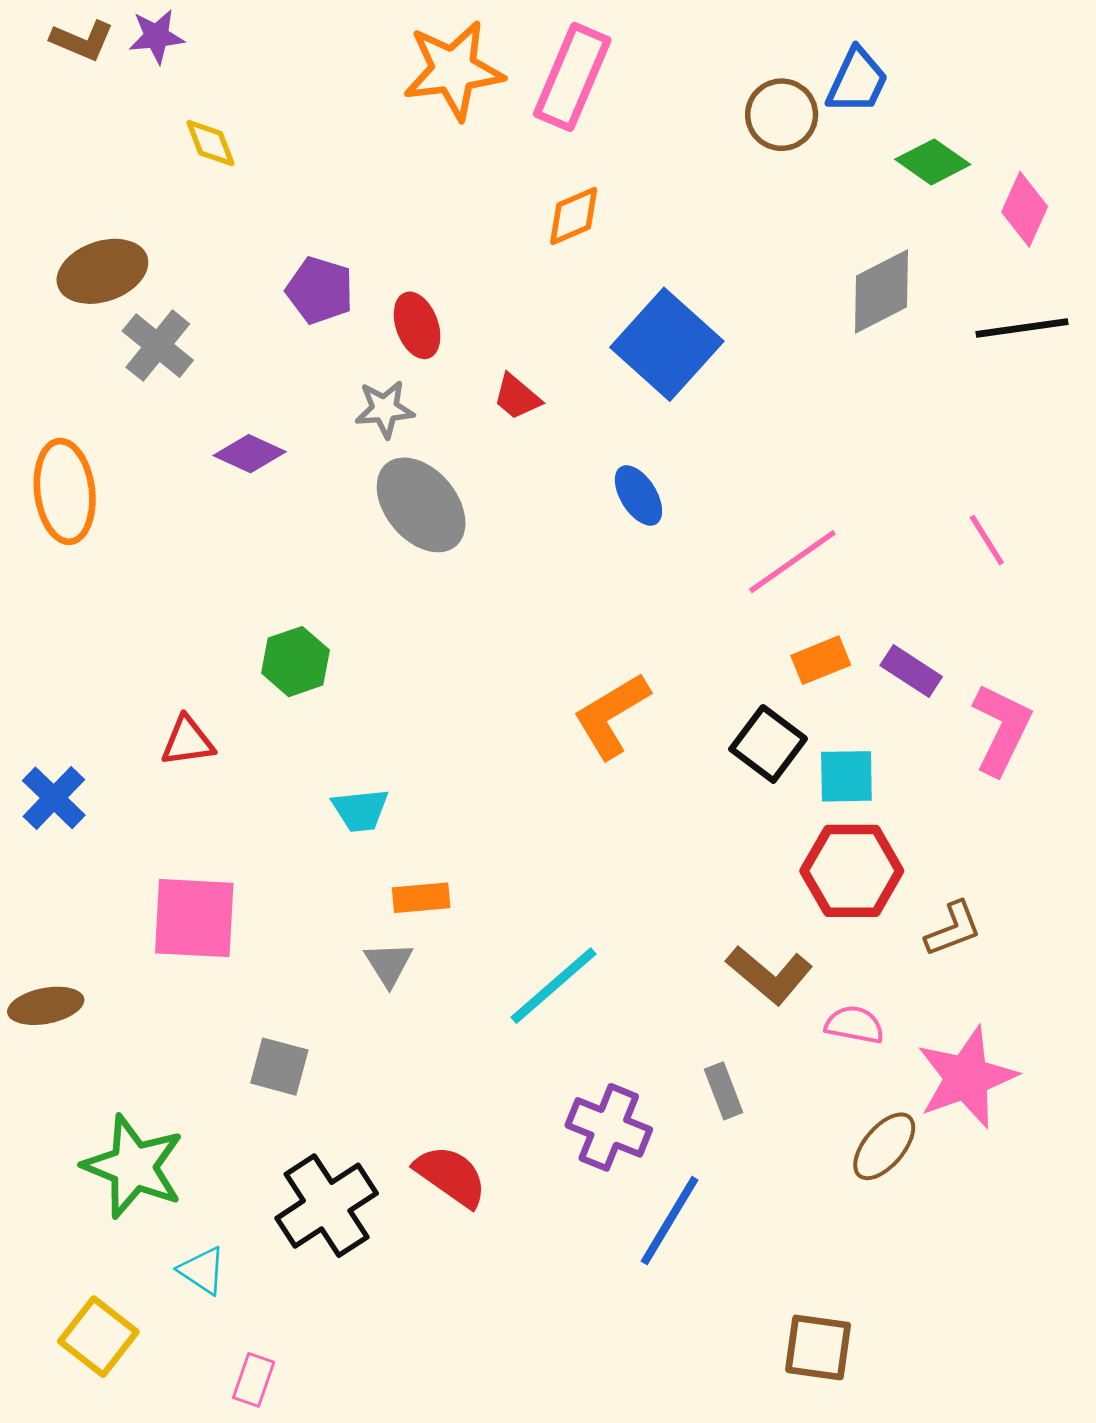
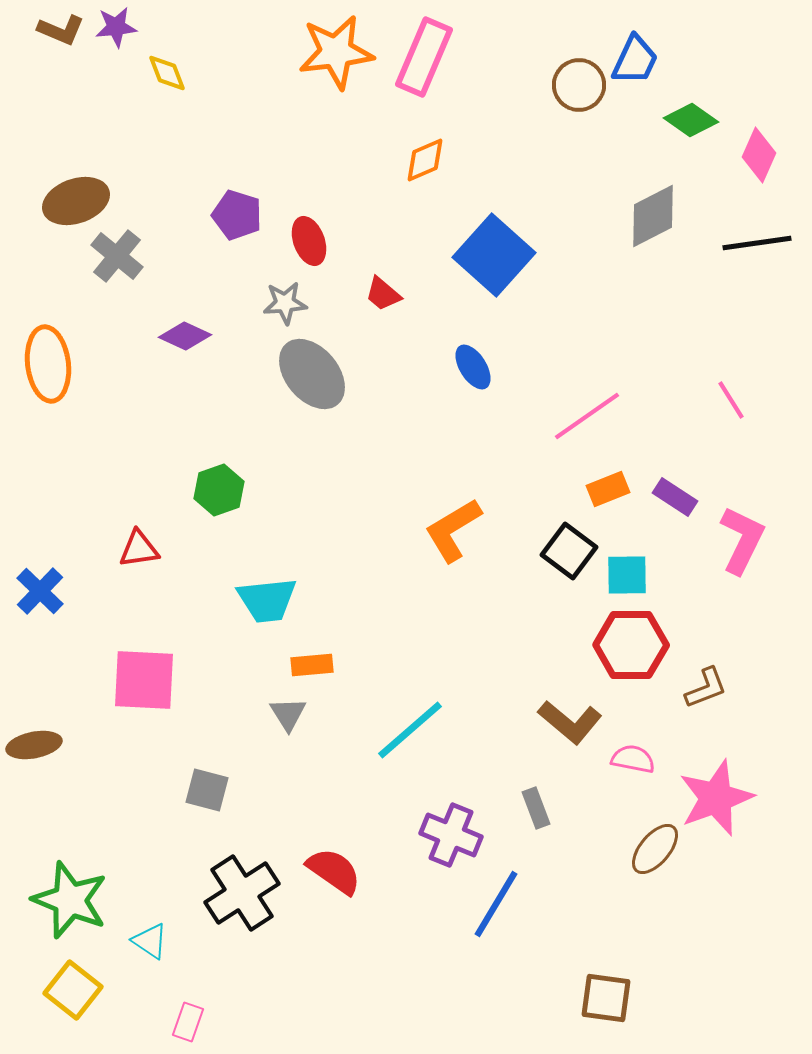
yellow diamond: (210, 143) -> (167, 73), moved
cyan trapezoid: (360, 810) -> (267, 600), size x1.4
green star: (133, 1167) -> (70, 900), moved

